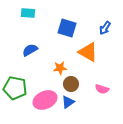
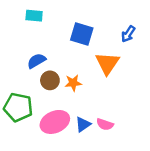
orange triangle: (88, 52) -> (107, 63), turned 35
brown circle: (71, 84) -> (50, 80), moved
pink semicircle: (102, 89) -> (105, 124), moved

